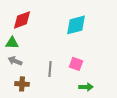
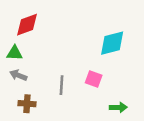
cyan diamond: (76, 25) -> (112, 43), moved
green arrow: (86, 87) -> (118, 107), moved

